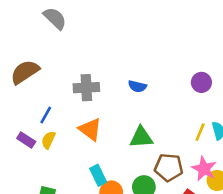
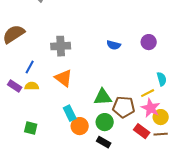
blue semicircle: (137, 86) -> (114, 45), moved
yellow line: (200, 132) -> (148, 93), moved, turned 40
green triangle: (141, 137) -> (103, 97), moved
yellow semicircle: (48, 140) -> (32, 86), turned 64

